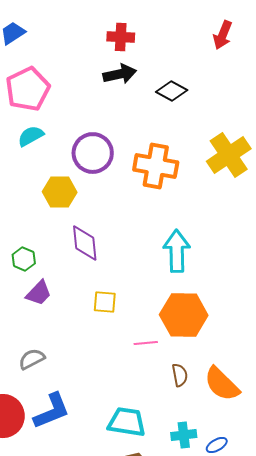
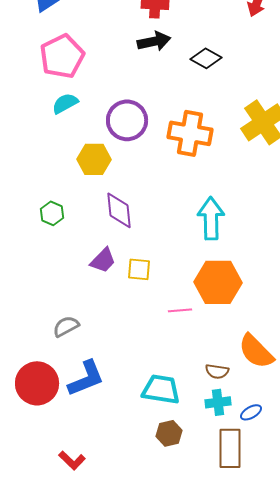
green hexagon: (24, 259) -> (52, 213), moved
purple trapezoid: (39, 293) -> (103, 260), moved
brown semicircle: (180, 375) -> (217, 371), moved, turned 110

